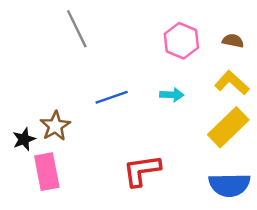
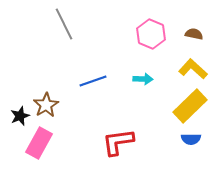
pink rectangle: (47, 172) -> (39, 143), turned 40
blue semicircle: (229, 185) -> (191, 139), moved, size x0.6

